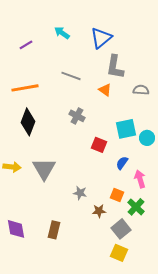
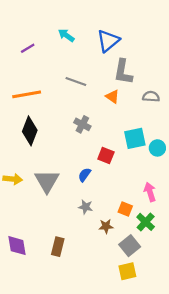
blue semicircle: (122, 163) -> (84, 175), moved
yellow square: (119, 253) -> (127, 271), turned -36

